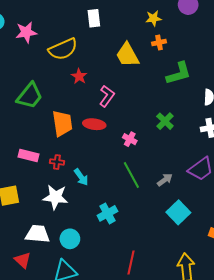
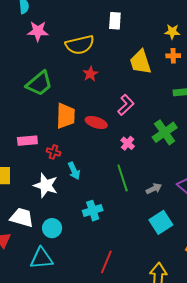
pink star: (26, 32) -> (38, 31), moved
pink L-shape: (107, 96) -> (126, 105), moved
green cross: (165, 121) -> (165, 132), size x1.4
pink rectangle: (29, 156) -> (27, 141), turned -30

